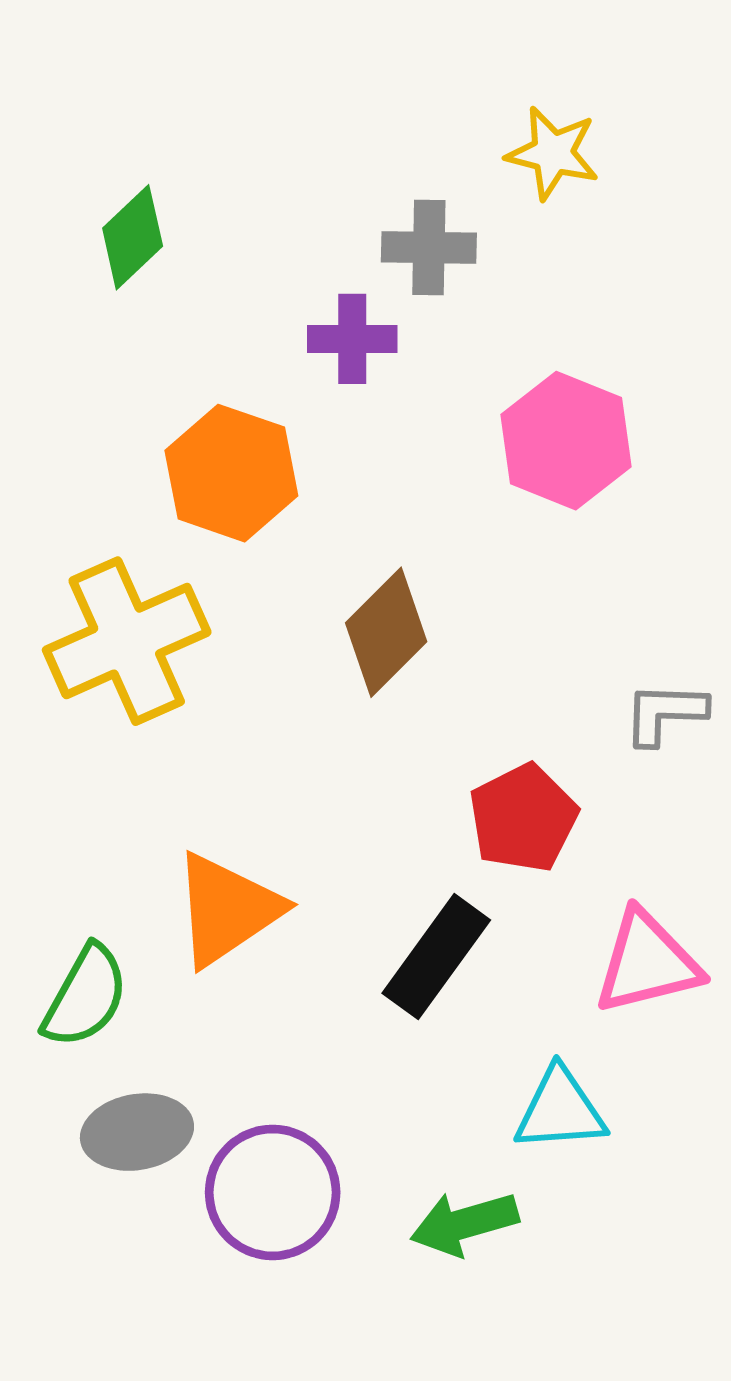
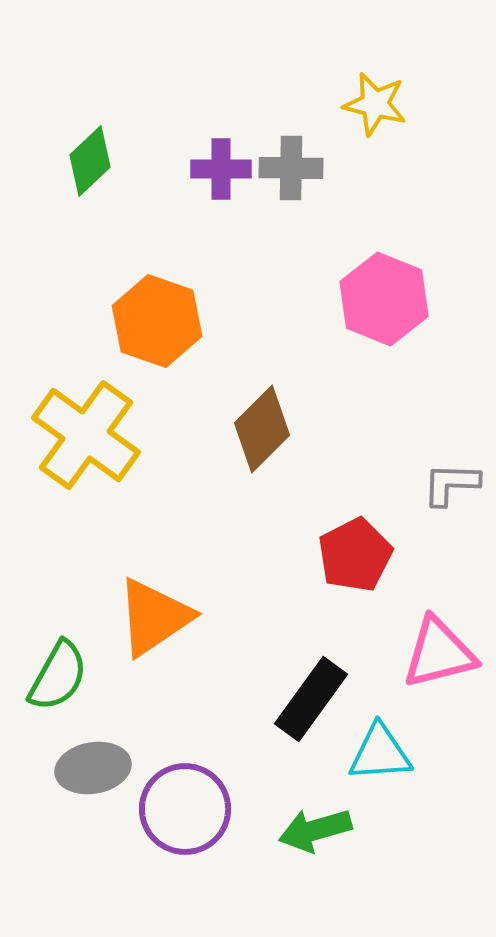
purple cross: (352, 339) -> (221, 169), moved
yellow cross: (127, 641) -> (86, 435), turned -30
black rectangle: (436, 957) -> (311, 699), moved

